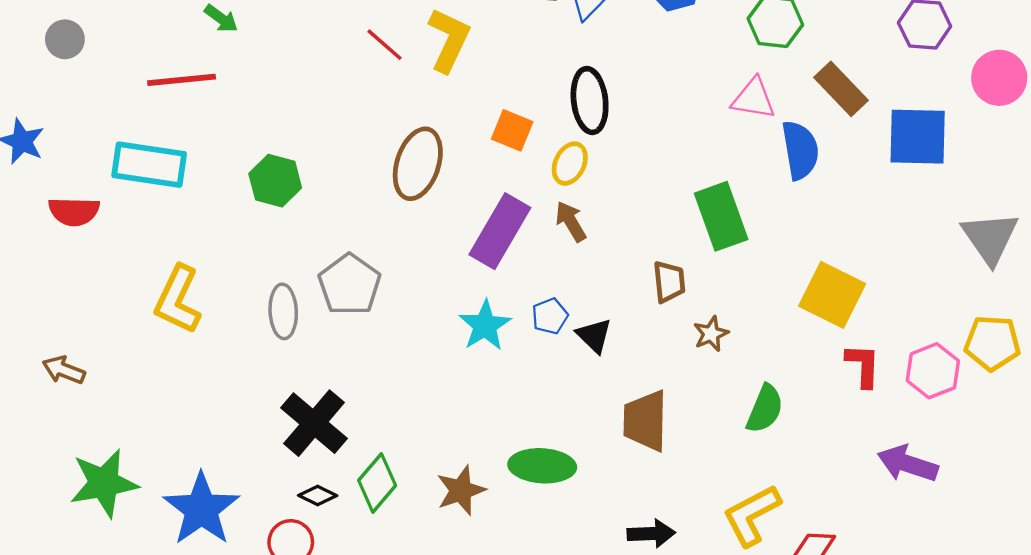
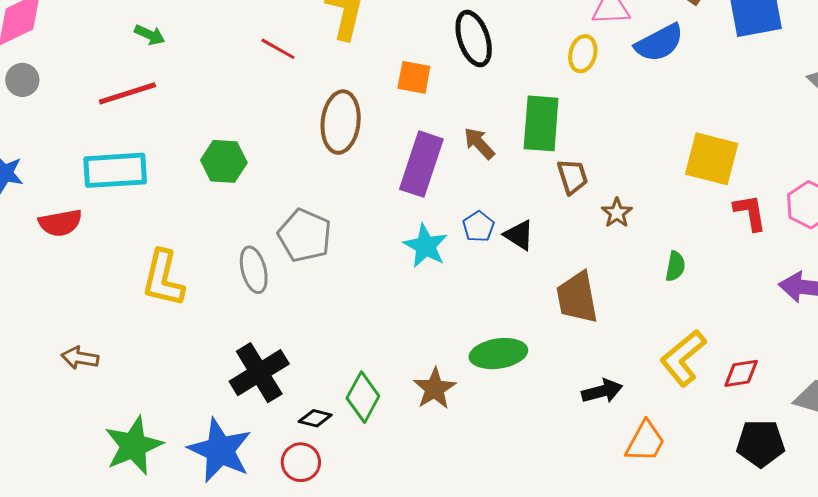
red line: (385, 45) -> (278, 49), moved
blue semicircle: (800, 150) -> (659, 43), turned 84
yellow ellipse: (570, 164) -> (583, 54), moved
green rectangle: (721, 216) -> (541, 123), moved, turned 36
green semicircle: (765, 409) -> (675, 266), size x0.7
black cross: (314, 423) -> (259, 373), moved, turned 30

